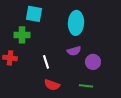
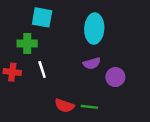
white line: (46, 62) -> (42, 70), moved
green line: (86, 86) -> (89, 107), moved

